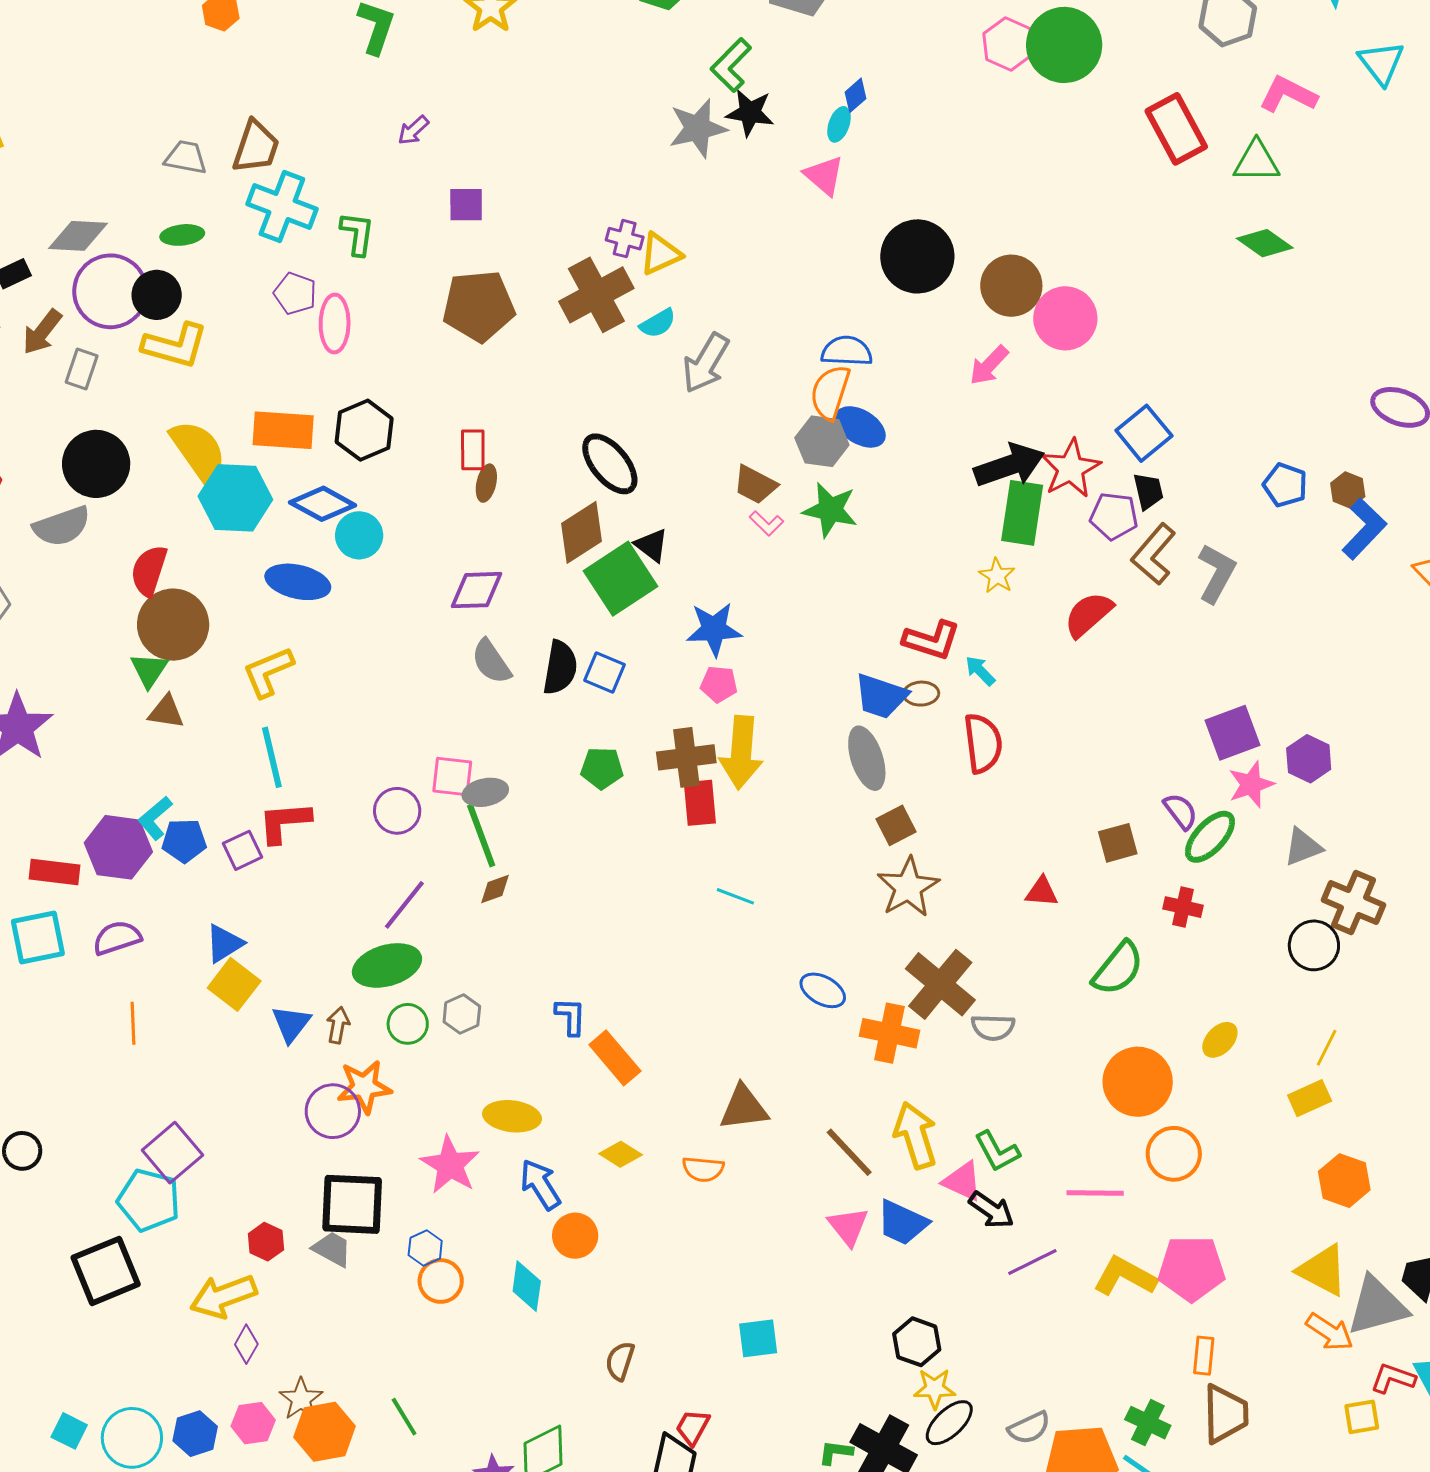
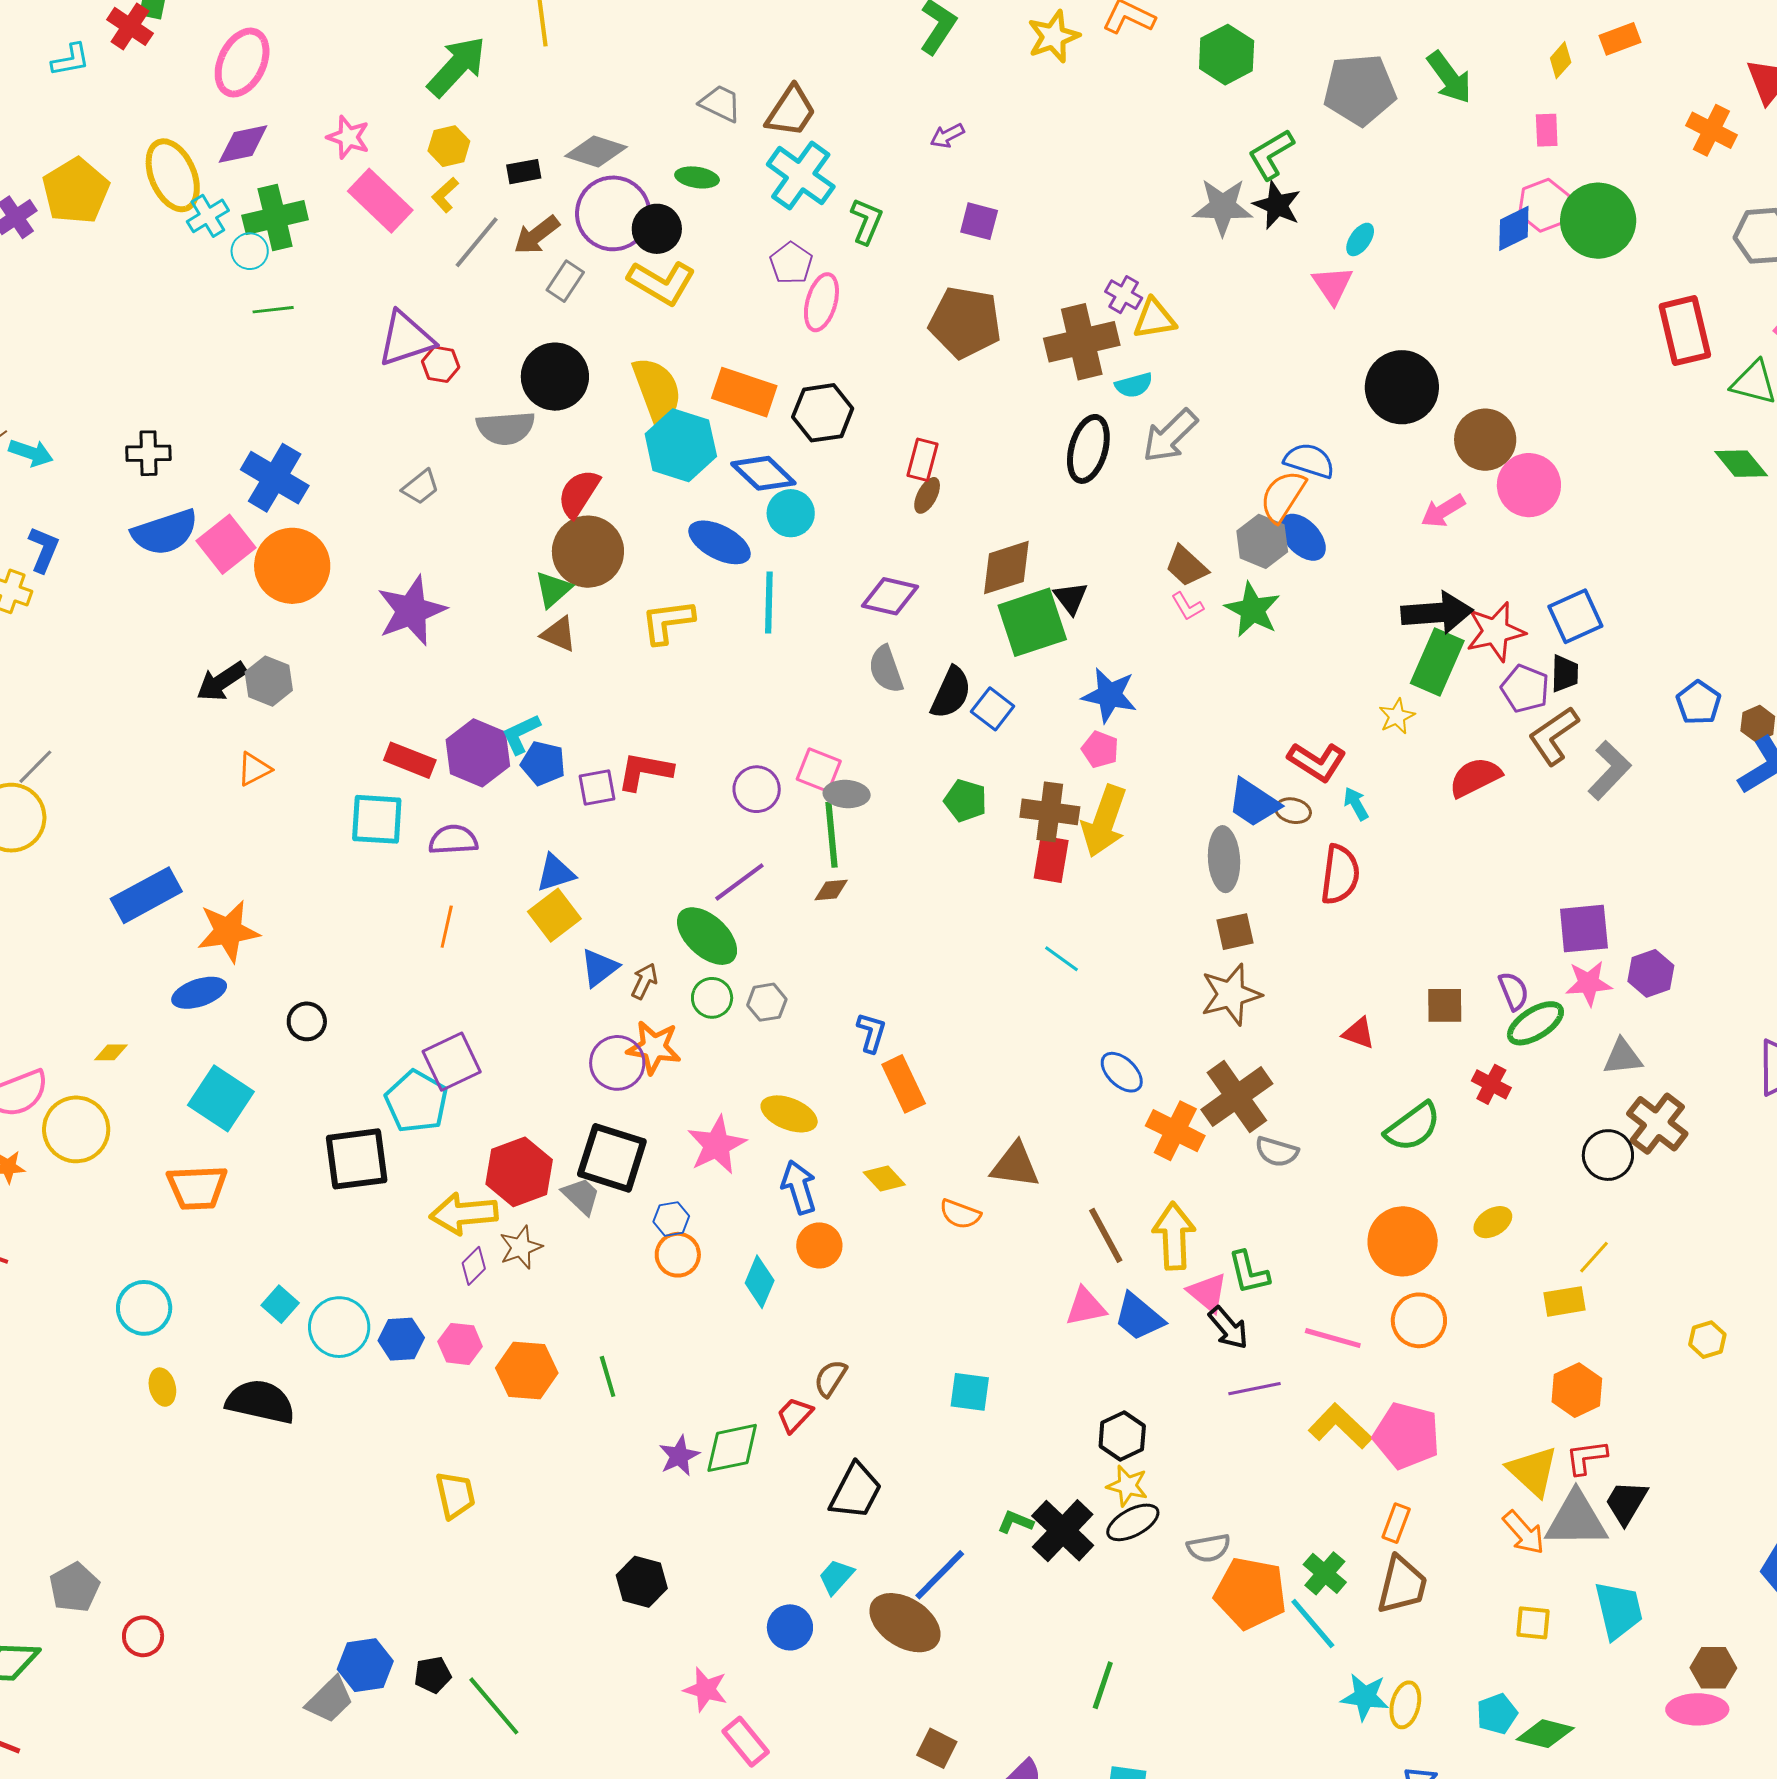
blue diamond: (856, 95) -> (1514, 228), moved, size x1.4
black ellipse: (610, 464) -> (1088, 449), moved, turned 40
cyan line: (272, 757) -> (769, 602), moved
green ellipse: (387, 965) -> (707, 936), turned 44
pink triangle: (848, 1226) -> (1086, 1307), turned 42
red hexagon: (266, 1242) -> (519, 1172), size x1.8
red L-shape: (1393, 1378) -> (1586, 1457), moved, turned -42
brown star: (301, 1399) -> (521, 1247), moved
red trapezoid: (693, 1427) -> (795, 1415), moved

